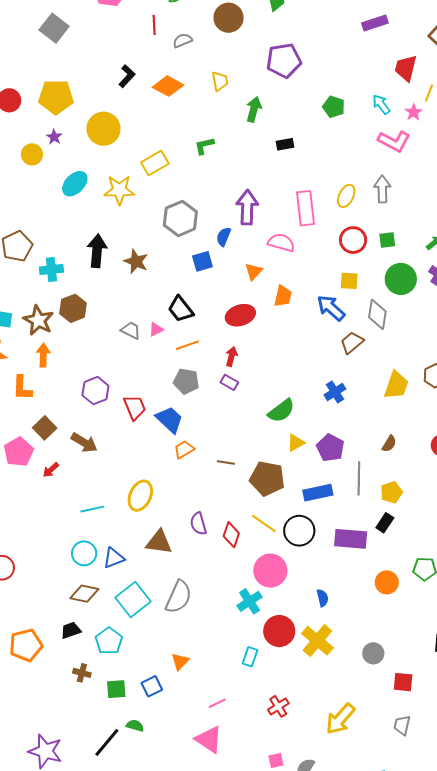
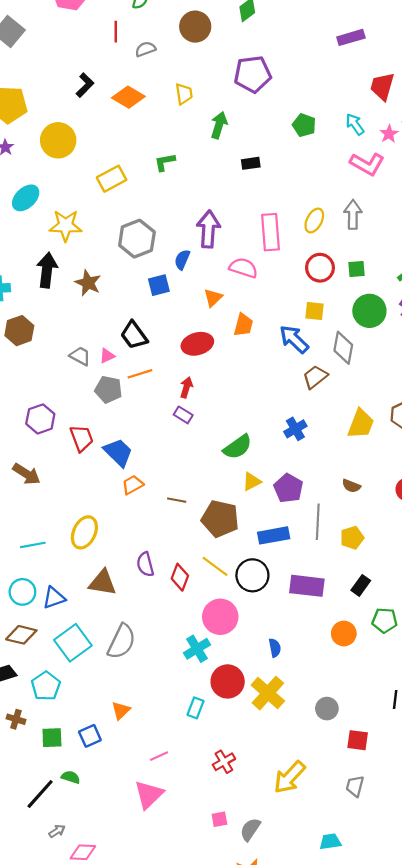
yellow star: (119, 190) -> (66, 226), moved
gray pentagon: (186, 381) -> (108, 389), moved
brown semicircle: (389, 444) -> (351, 486), turned 78
black rectangle: (385, 523) -> (361, 585), moved
pink triangle: (209, 739) -> (149, 794), turned 40

